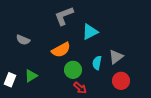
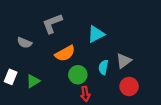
gray L-shape: (64, 16) -> (52, 23), moved
white rectangle: (10, 80) -> (11, 77), moved
red arrow: (80, 88) -> (85, 94), turned 40

